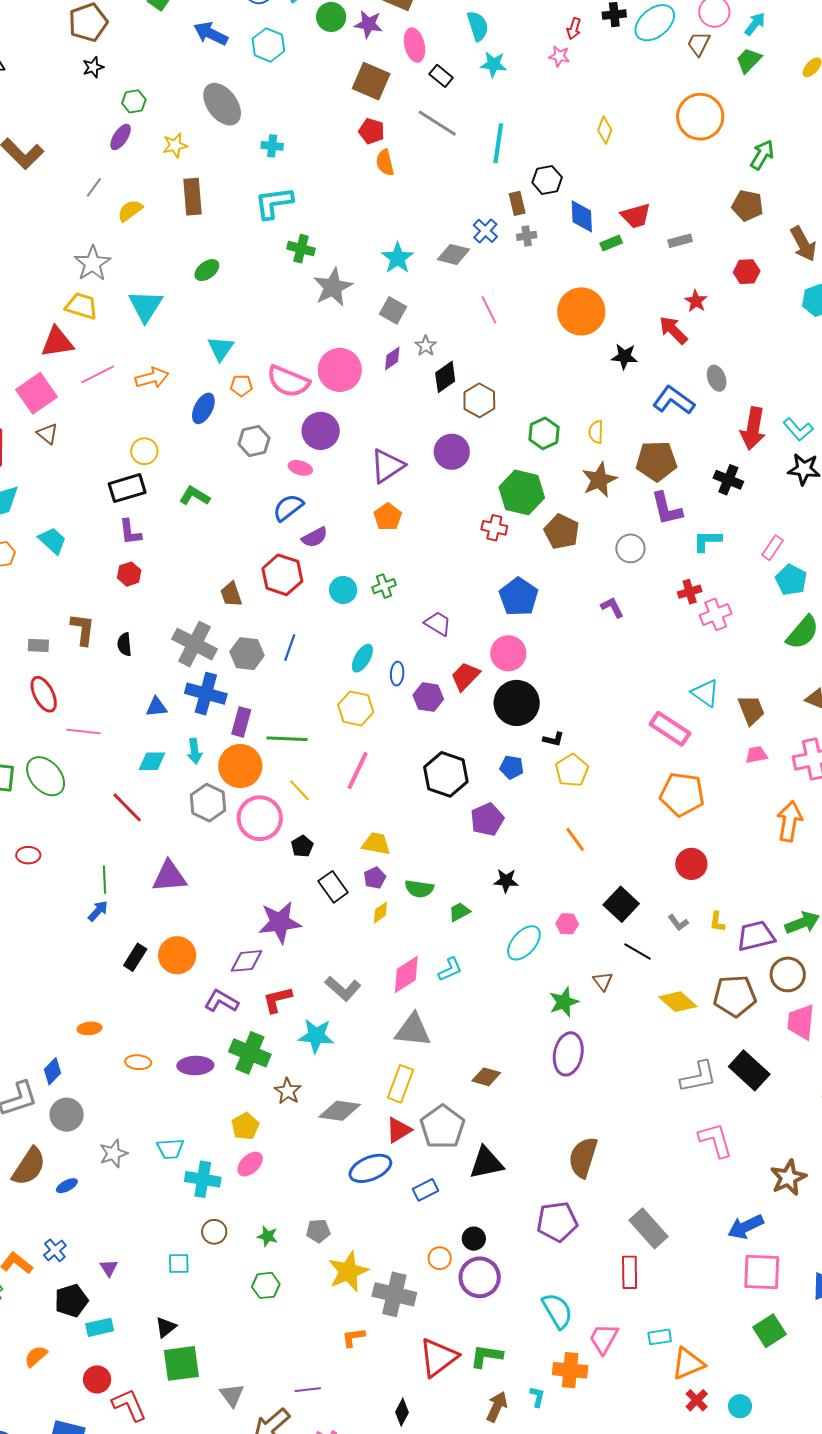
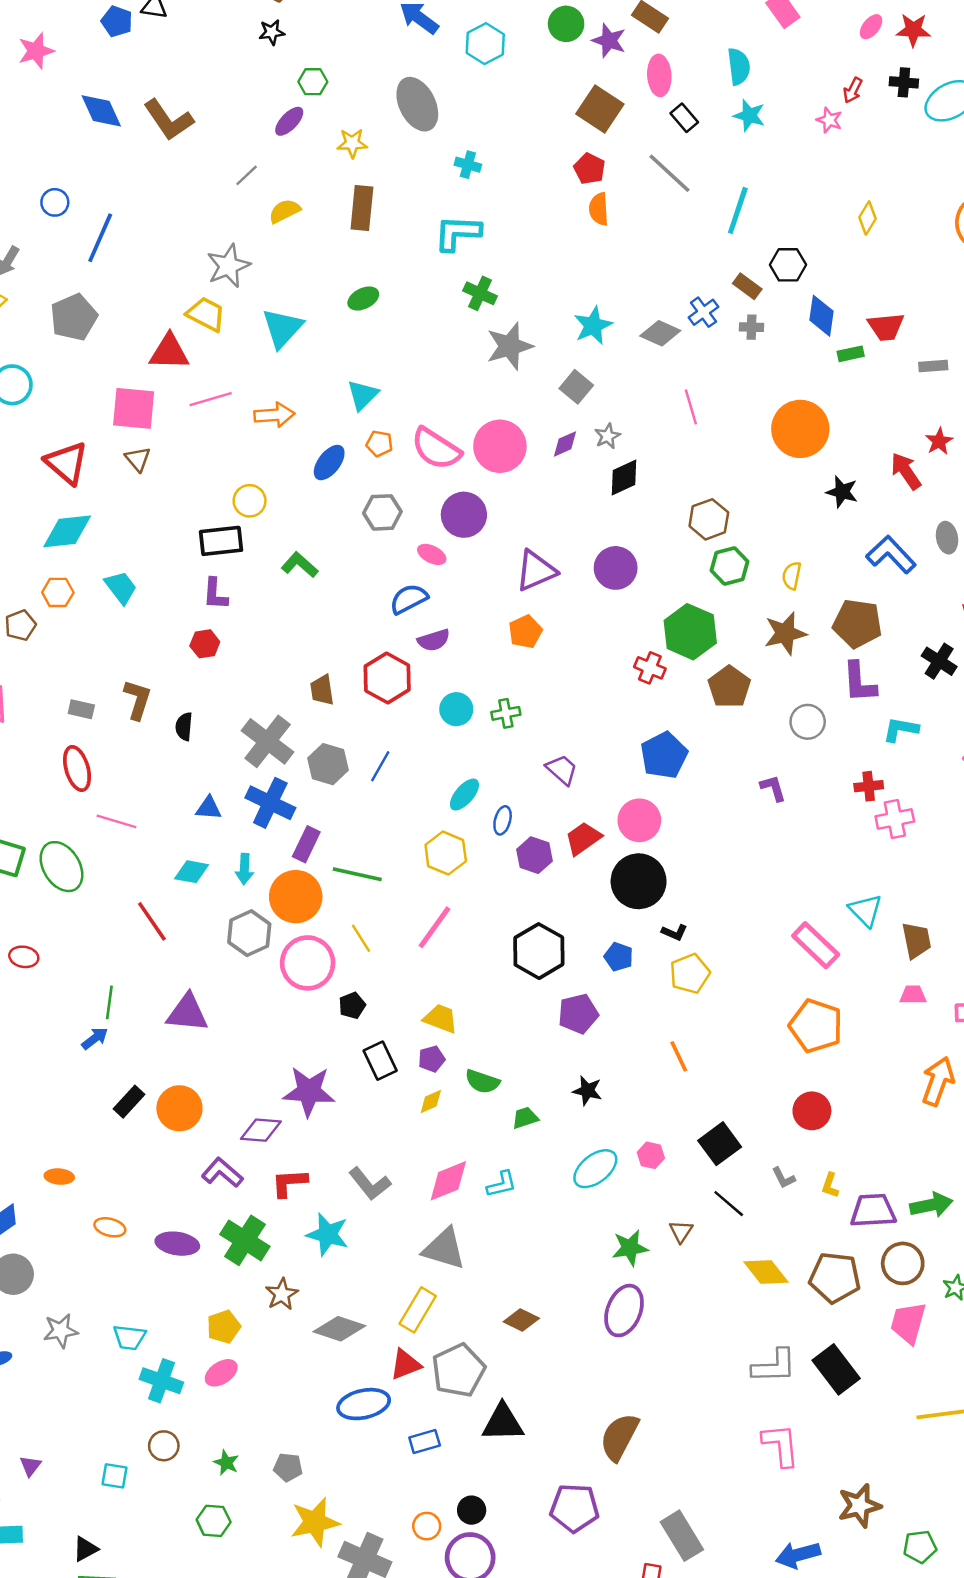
brown rectangle: (517, 203) -> (747, 286), turned -50
pink square: (37, 393) -> (134, 408), turned 30
brown hexagon: (479, 400) -> (709, 519), moved

